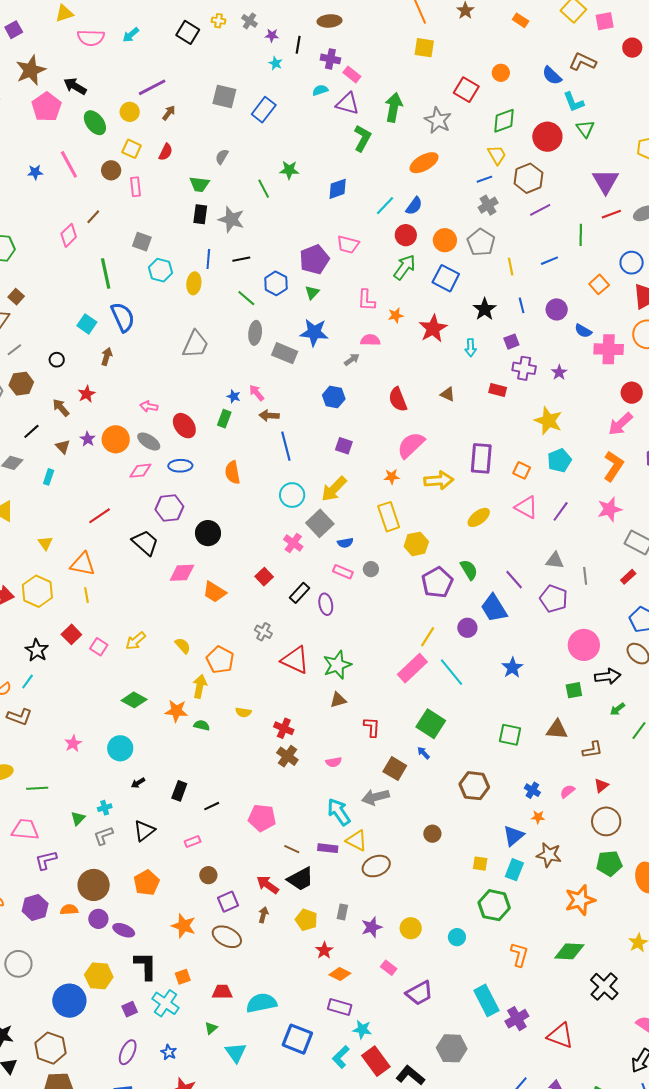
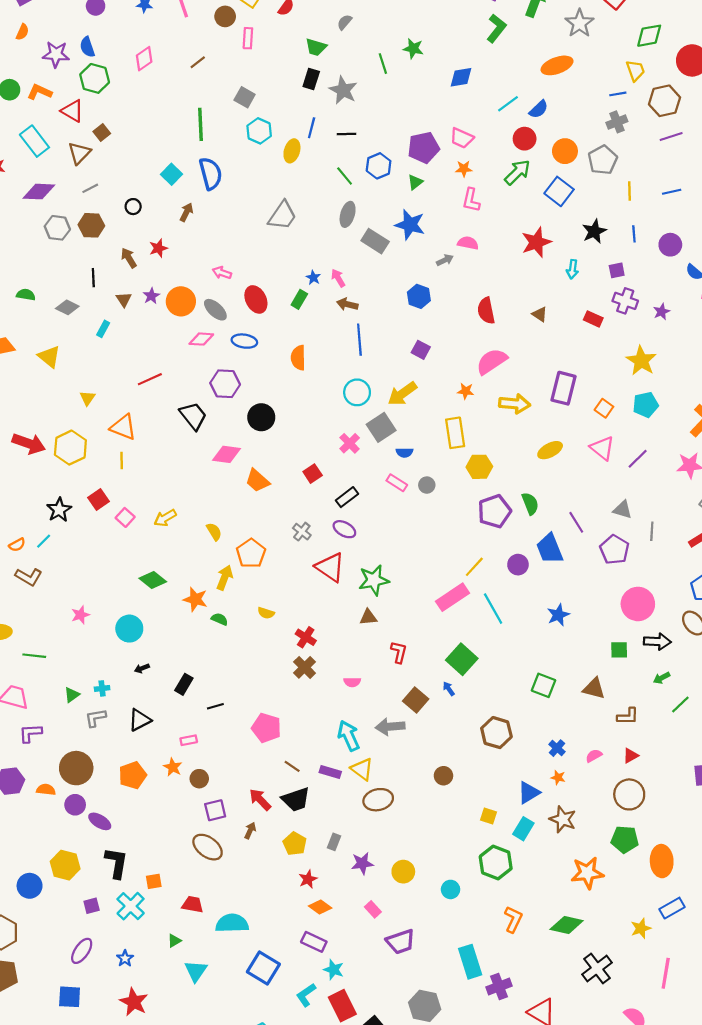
pink diamond: (69, 235) -> (144, 59), moved
orange star: (396, 315) -> (464, 169), moved
black line: (31, 431) -> (93, 278), turned -60
purple ellipse: (326, 604) -> (344, 529), moved, turned -60
orange star: (184, 926) -> (173, 767), moved, size x0.7
blue circle: (69, 1001) -> (30, 886), size x0.7

